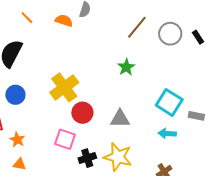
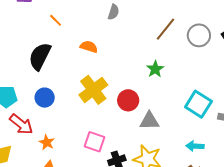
orange semicircle: (64, 21) -> (89, 47), moved
red circle: (82, 113) -> (128, 100), moved
cyan arrow: (167, 134) -> (195, 146), moved

